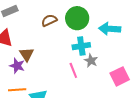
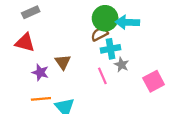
brown semicircle: (49, 20) -> (100, 34), moved
cyan arrow: (110, 29) -> (127, 22), moved
brown triangle: (27, 54) -> (63, 62), moved

